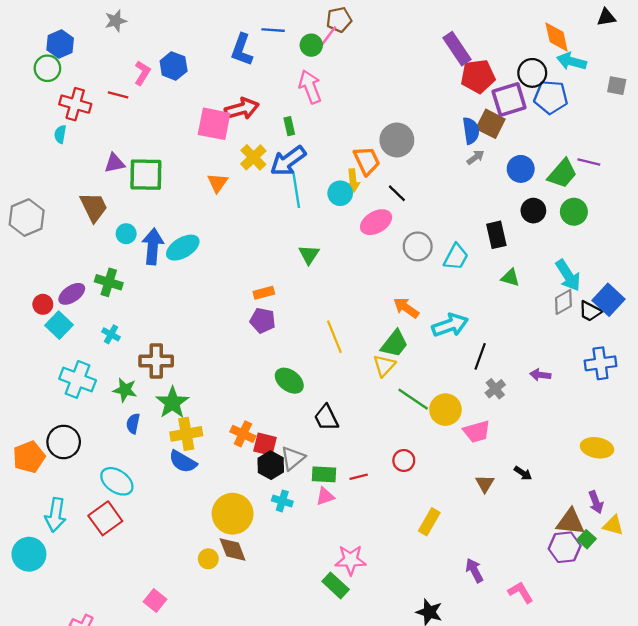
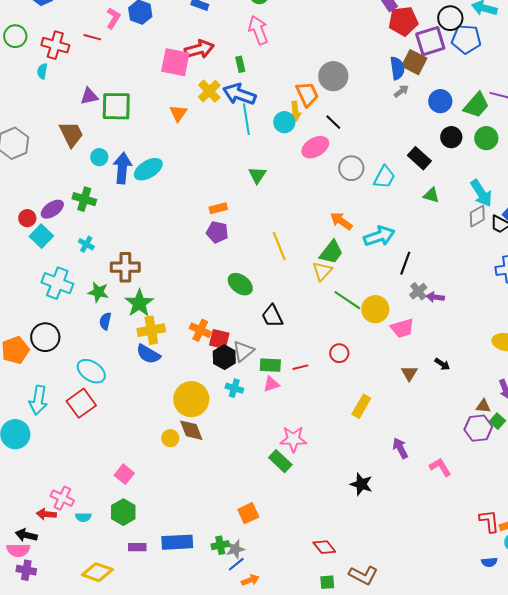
green circle: (47, 68) -> (15, 36), moved
blue arrow: (288, 161) -> (239, 94), turned 56
black rectangle: (496, 235) -> (419, 158), turned -35
purple arrow: (540, 375) -> (435, 297), moved
brown triangle: (570, 522) -> (483, 406), size x0.6

